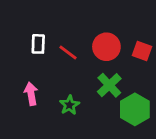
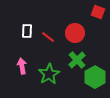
red square: (142, 51) -> (98, 12), moved
green star: (69, 105) -> (49, 74), size x1.5

